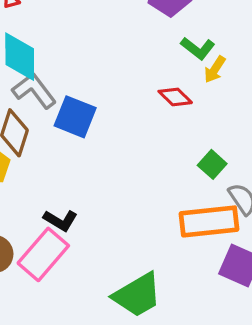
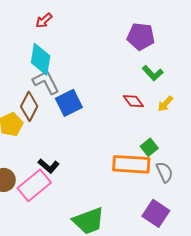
yellow arrow: (215, 69) -> (165, 104), moved
blue square: (75, 117) -> (69, 103), turned 32
orange rectangle: (209, 221) -> (131, 164), moved

